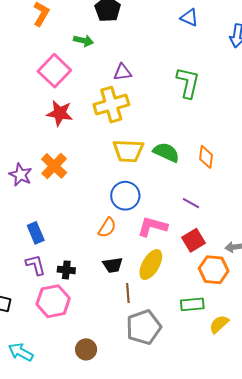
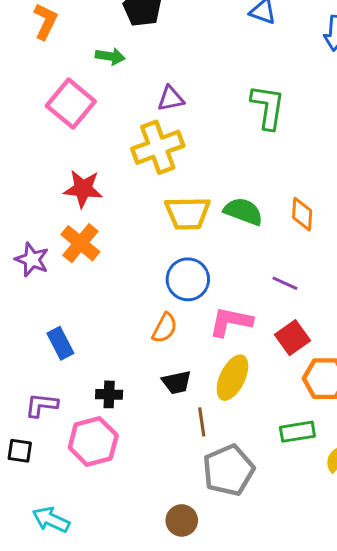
red star: (60, 113) -> (83, 189), moved
purple L-shape: (36, 265) -> (42, 405), moved, turned -65
brown circle: (86, 349) -> (182, 520), moved

